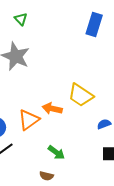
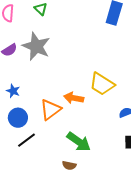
green arrow: (56, 152) -> (79, 142), size x1.4

